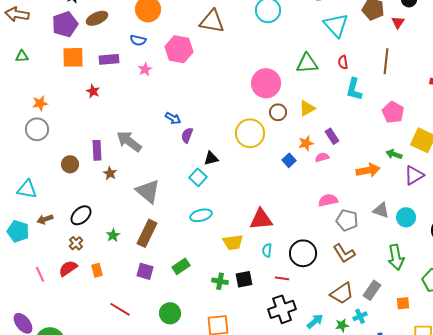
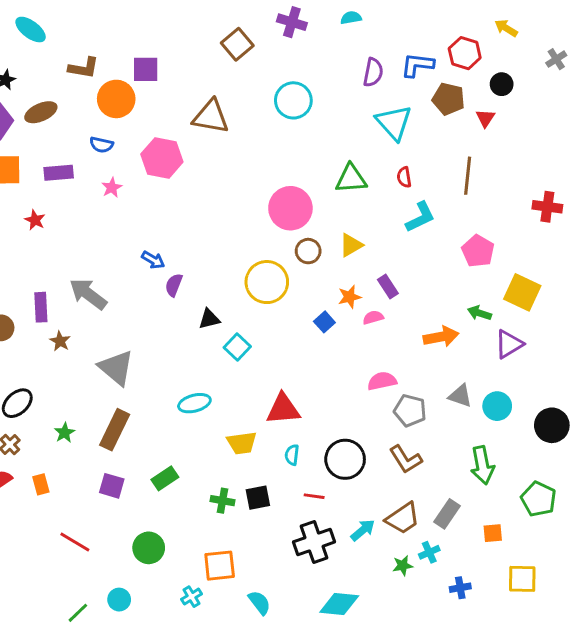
cyan L-shape: (354, 89) -> (420, 217), turned -130
cyan square: (198, 177) -> (237, 347), moved
cyan arrow: (315, 321) -> (363, 530), moved

